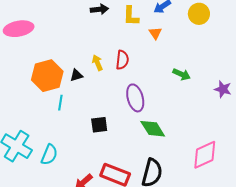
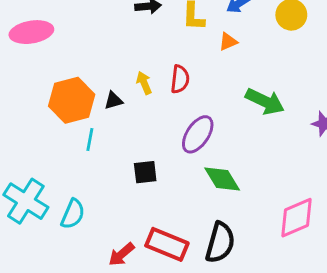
orange triangle: (155, 33) -> (228, 42), turned 40
green arrow: (182, 74) -> (265, 101), size x1.5
purple ellipse: (135, 98) -> (198, 134), turned 48

